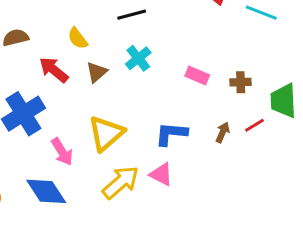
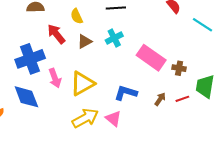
pink rectangle: (197, 75) -> (151, 58), size x1.8
pink arrow: (62, 152) -> (55, 78), moved
blue diamond: (46, 191) -> (26, 97), moved

